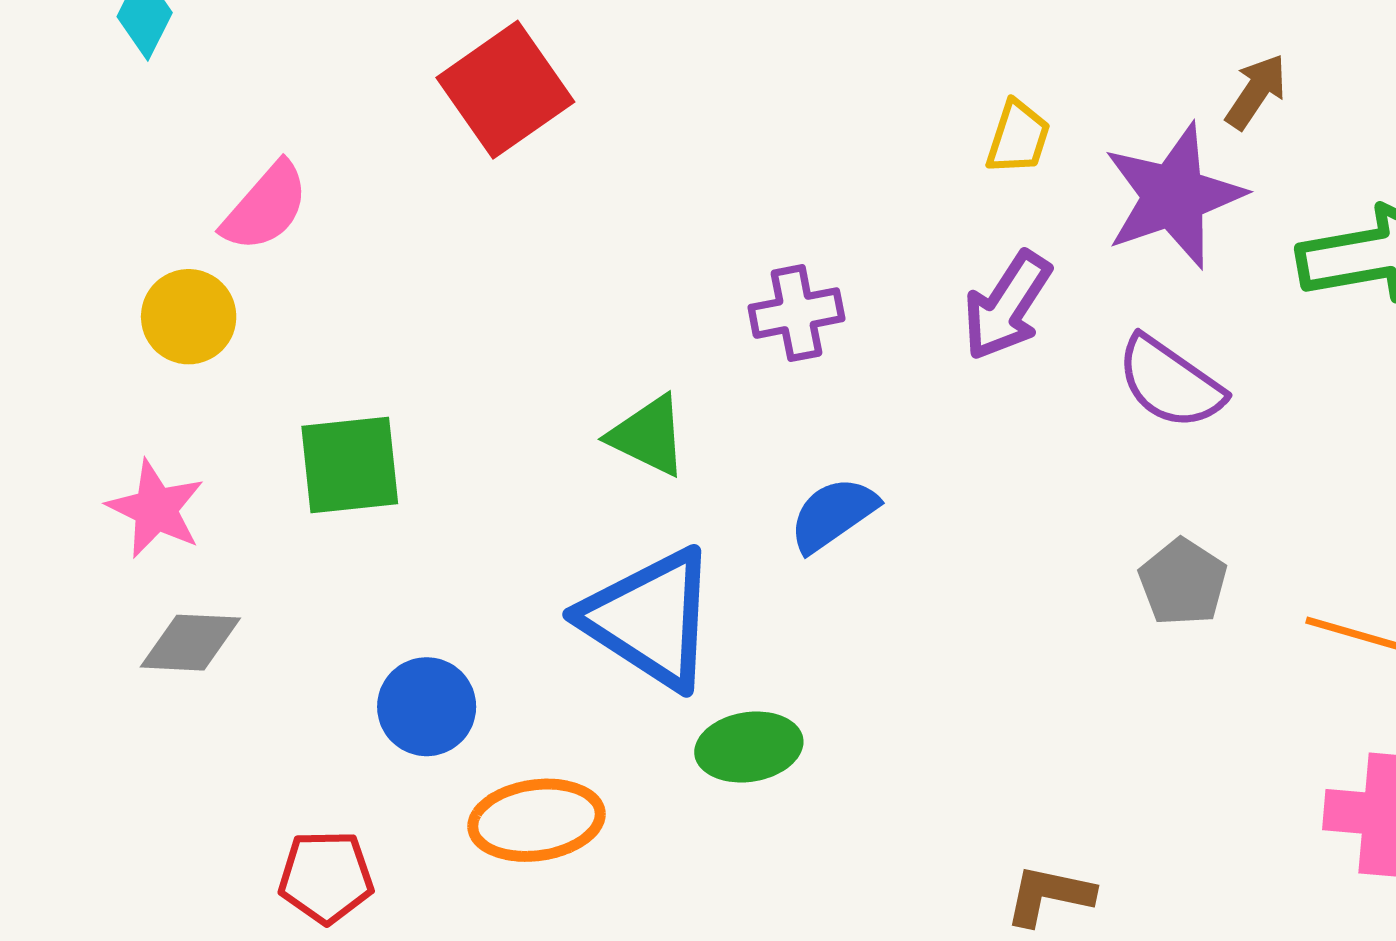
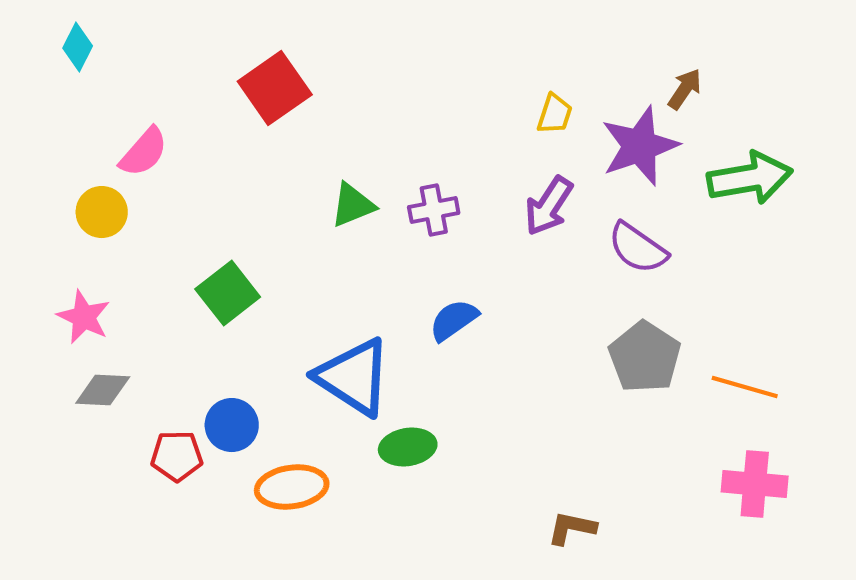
green triangle: (648, 436) -> (353, 205), moved, turned -48
green square: (350, 465) -> (228, 293), moved, turned -32
gray pentagon: (1183, 582) -> (645, 357), size x1.5
red pentagon: (326, 877) -> (177, 456), moved

